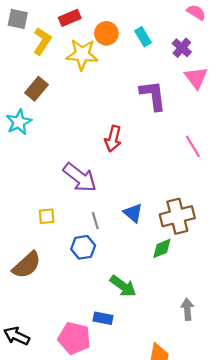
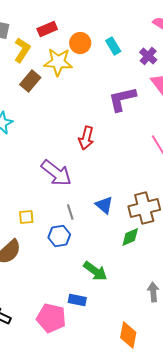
brown rectangle: (37, 89) -> (30, 81), moved
purple L-shape: (153, 95) -> (122, 99), turned -96
yellow square: (47, 216) -> (26, 217), moved

